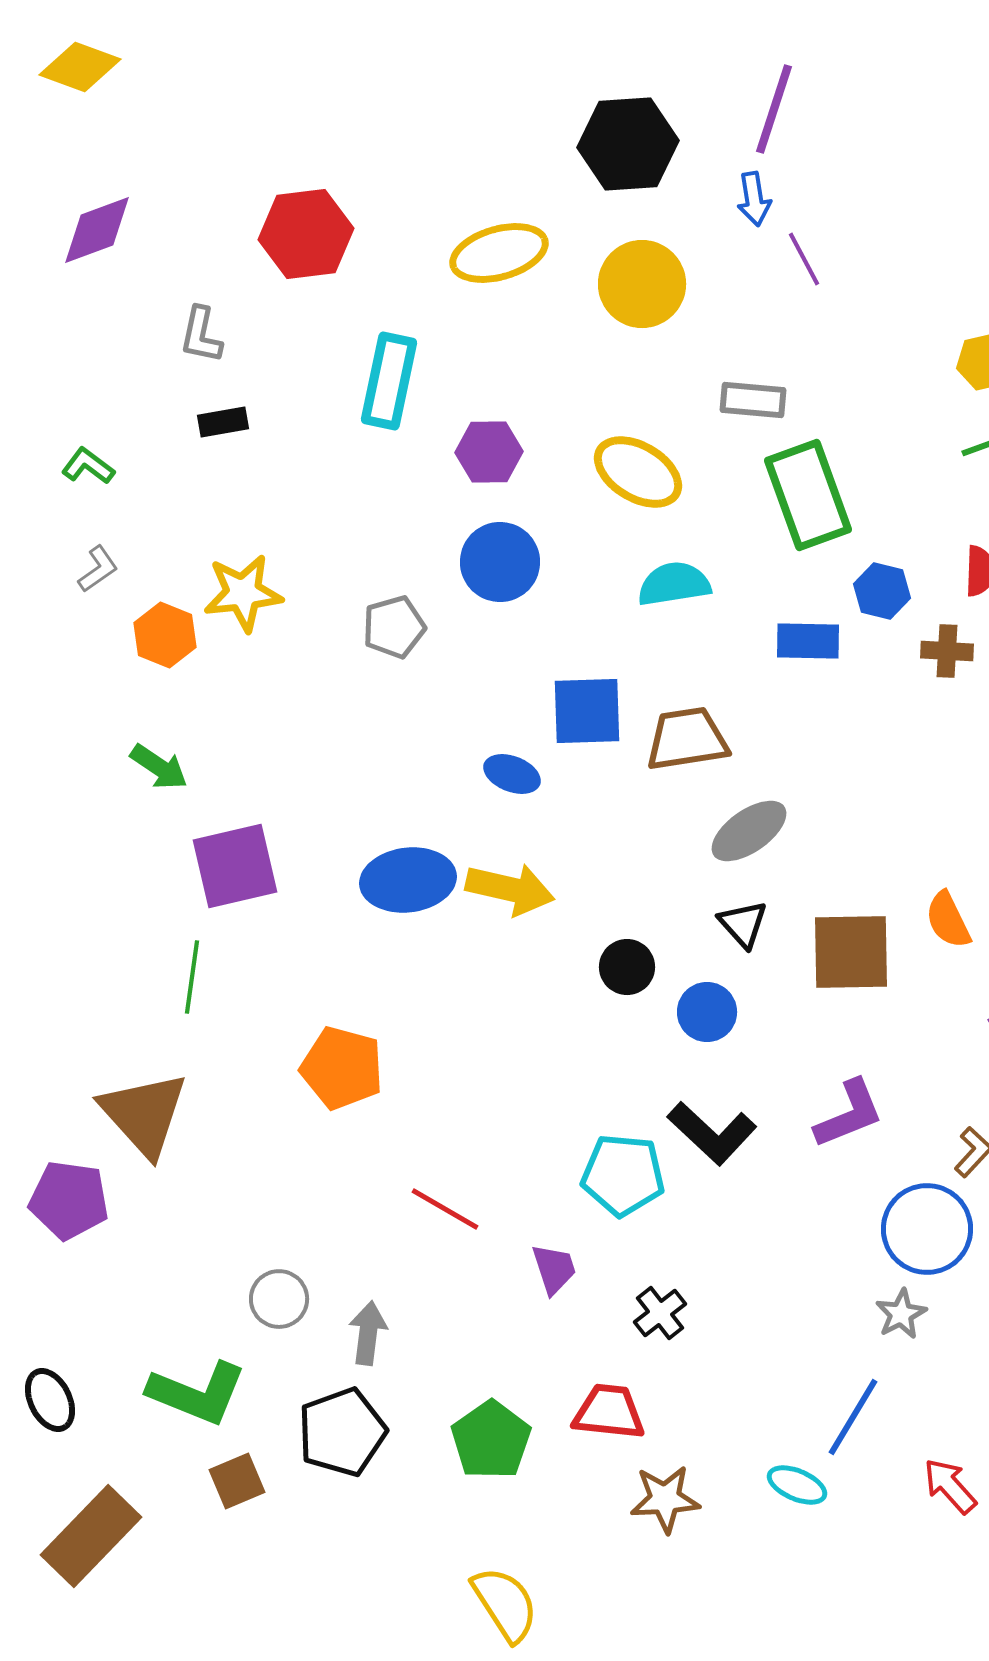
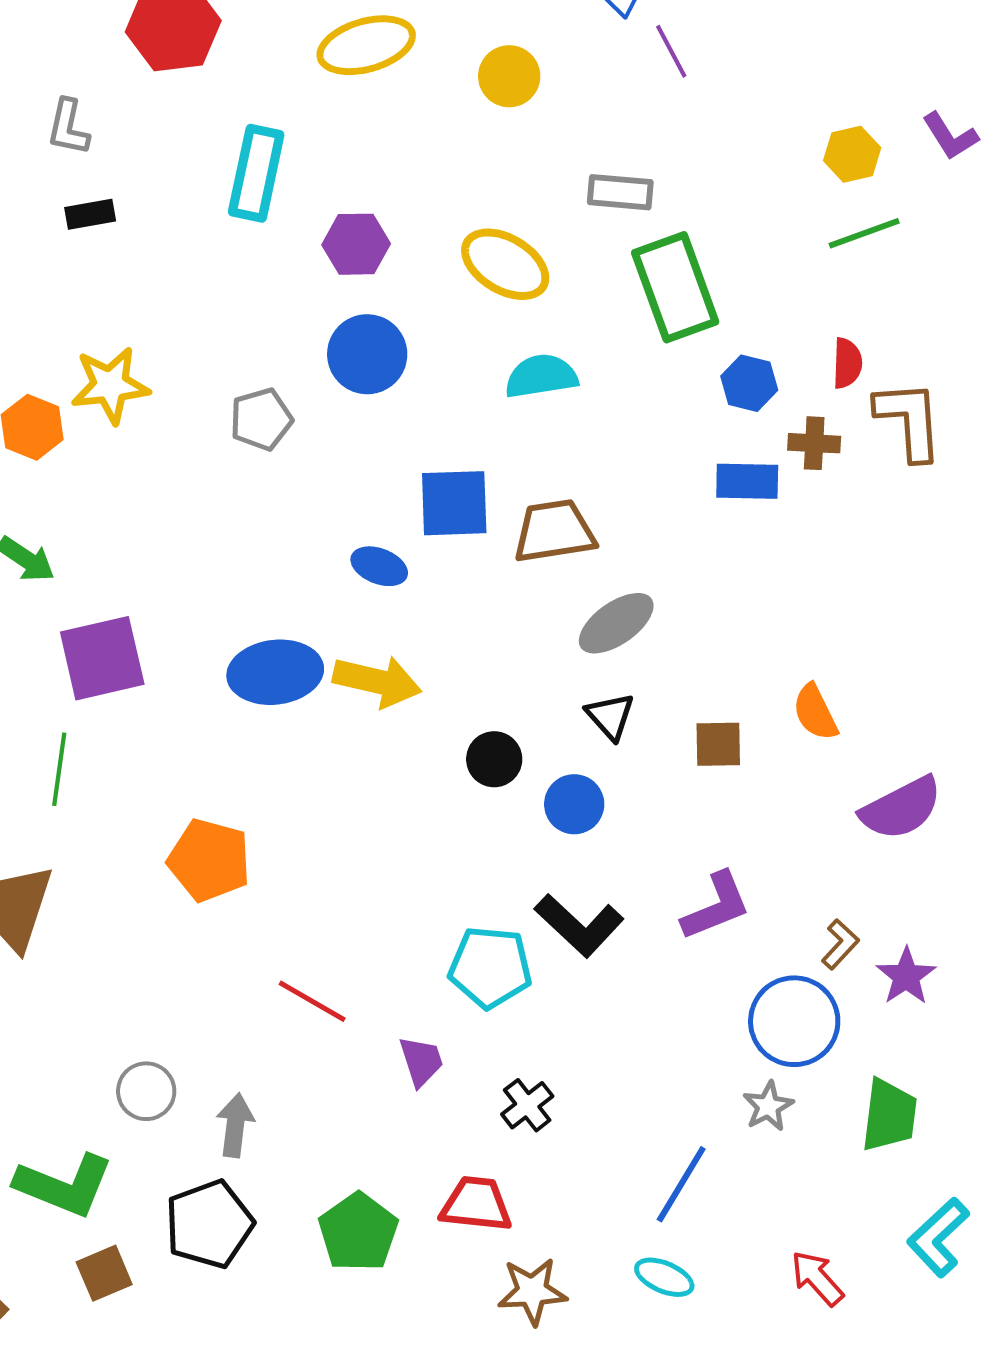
yellow circle: (642, 284) -> (509, 76), size x0.7
blue rectangle: (808, 641) -> (747, 481), moved
brown square: (851, 952) -> (718, 744), size x0.6
blue line: (853, 1417) -> (681, 1184), moved

